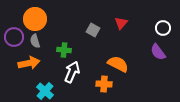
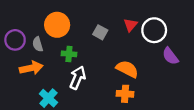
orange circle: (35, 19) -> (57, 25), moved
white circle: (163, 28) -> (154, 30), moved, size x1.5
orange cross: (104, 84) -> (125, 94), moved

